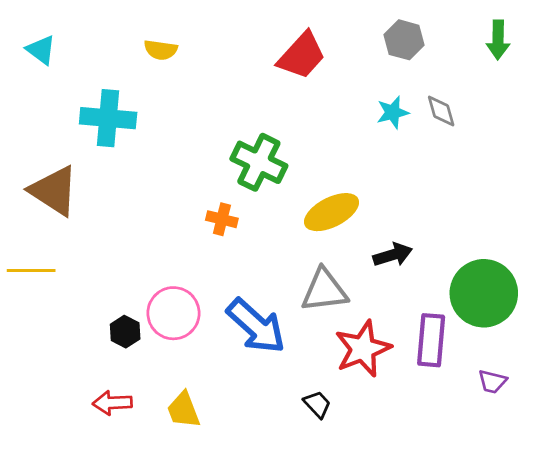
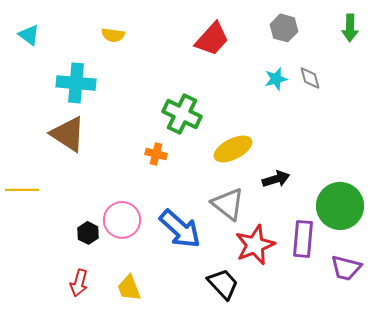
brown triangle: (54, 191) -> (68, 134), moved
gray triangle: (324, 290) -> (228, 204), turned 45
purple trapezoid: (492, 382) -> (346, 268), size x1.5
red arrow: (112, 403) -> (79, 283), turned -72
black trapezoid: (317, 404) -> (223, 284), size x1.6

